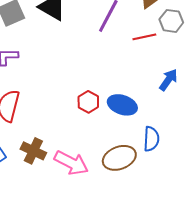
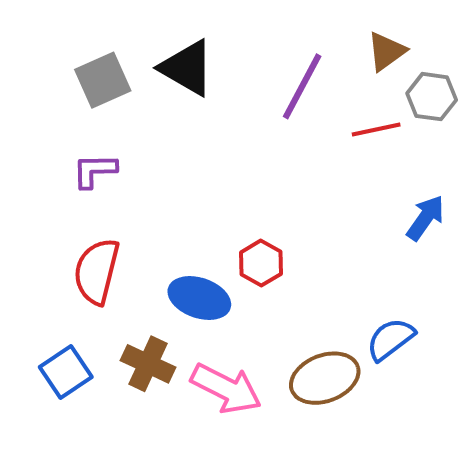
blue ellipse: (122, 105) -> (199, 298), moved
blue semicircle: (151, 139) -> (390, 339), turned -130

